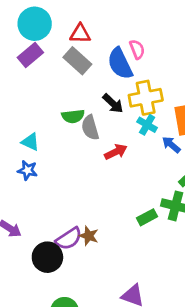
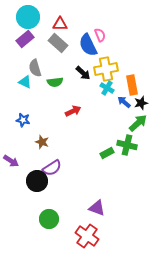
gray semicircle: (90, 128) -> (35, 68), moved
cyan triangle: (30, 142) -> (25, 82), moved
red arrow: (116, 152) -> (73, 111), moved
brown star: (89, 236) -> (42, 142), moved

